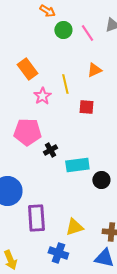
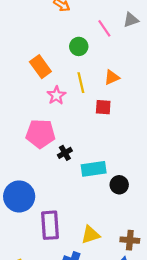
green circle: (63, 30) -> (79, 46), moved
orange triangle: (94, 70) -> (112, 77), moved

